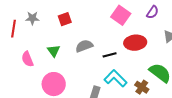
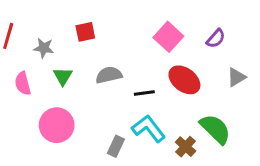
gray star: (32, 18) -> (44, 48), moved
red ellipse: (135, 43) -> (184, 80), turned 35

